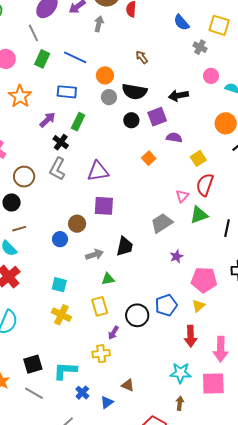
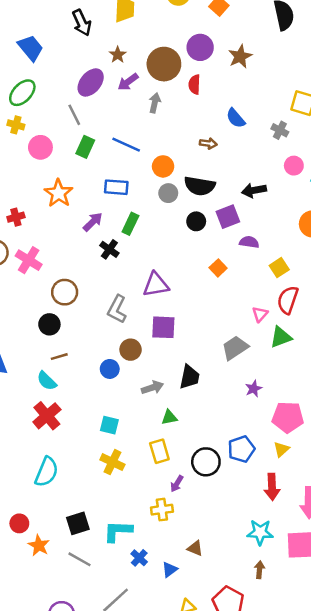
blue semicircle: (181, 22) -> (236, 118), moved
brown arrow: (142, 57) -> (208, 143), turned 136
gray L-shape: (57, 169) -> (117, 309), moved

